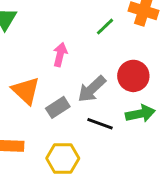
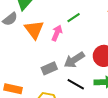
green line: (105, 27) -> (74, 18), moved
orange triangle: (26, 91) -> (34, 30), moved

